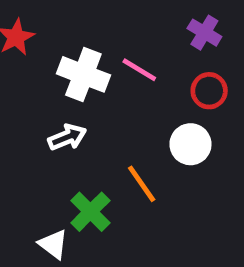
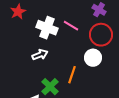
red circle: (209, 91) -> (101, 35), size x1.5
orange line: (142, 184) -> (72, 75), turned 54

